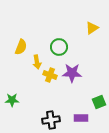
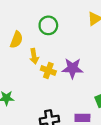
green circle: (59, 47) -> (48, 25), moved

